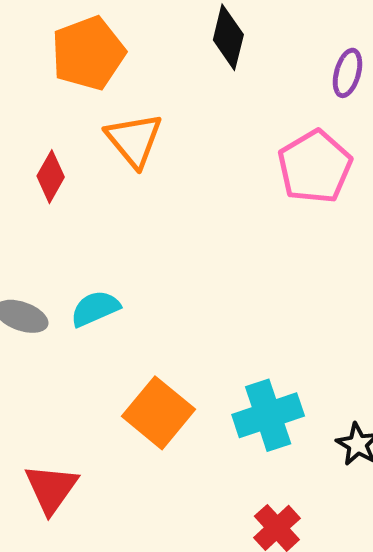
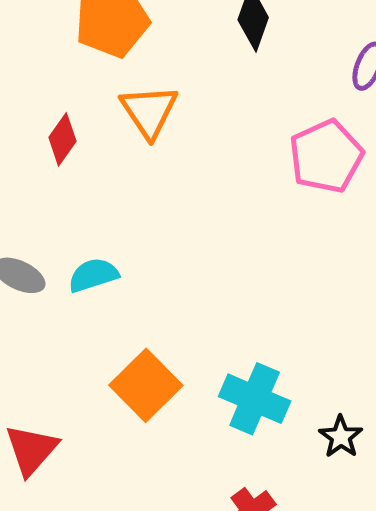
cyan cross: (268, 415) -> (255, 399), turned 36

